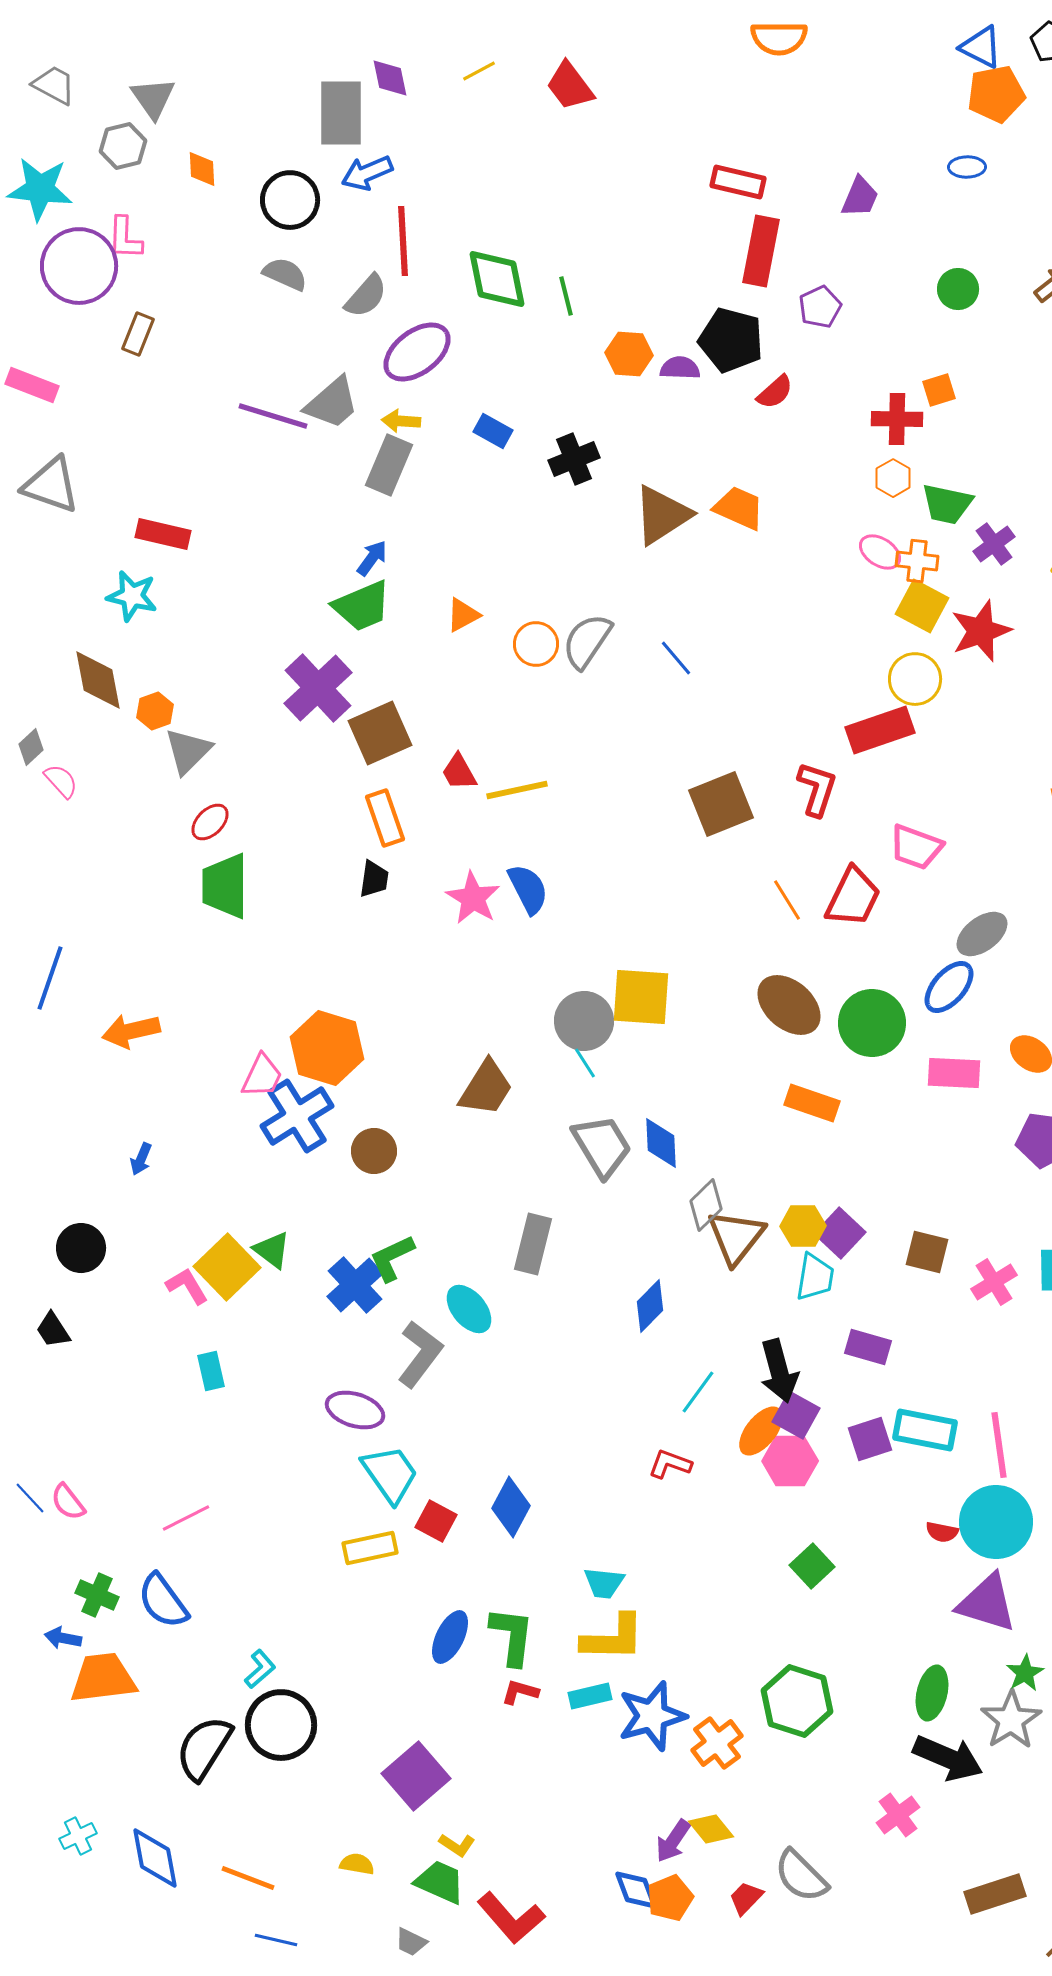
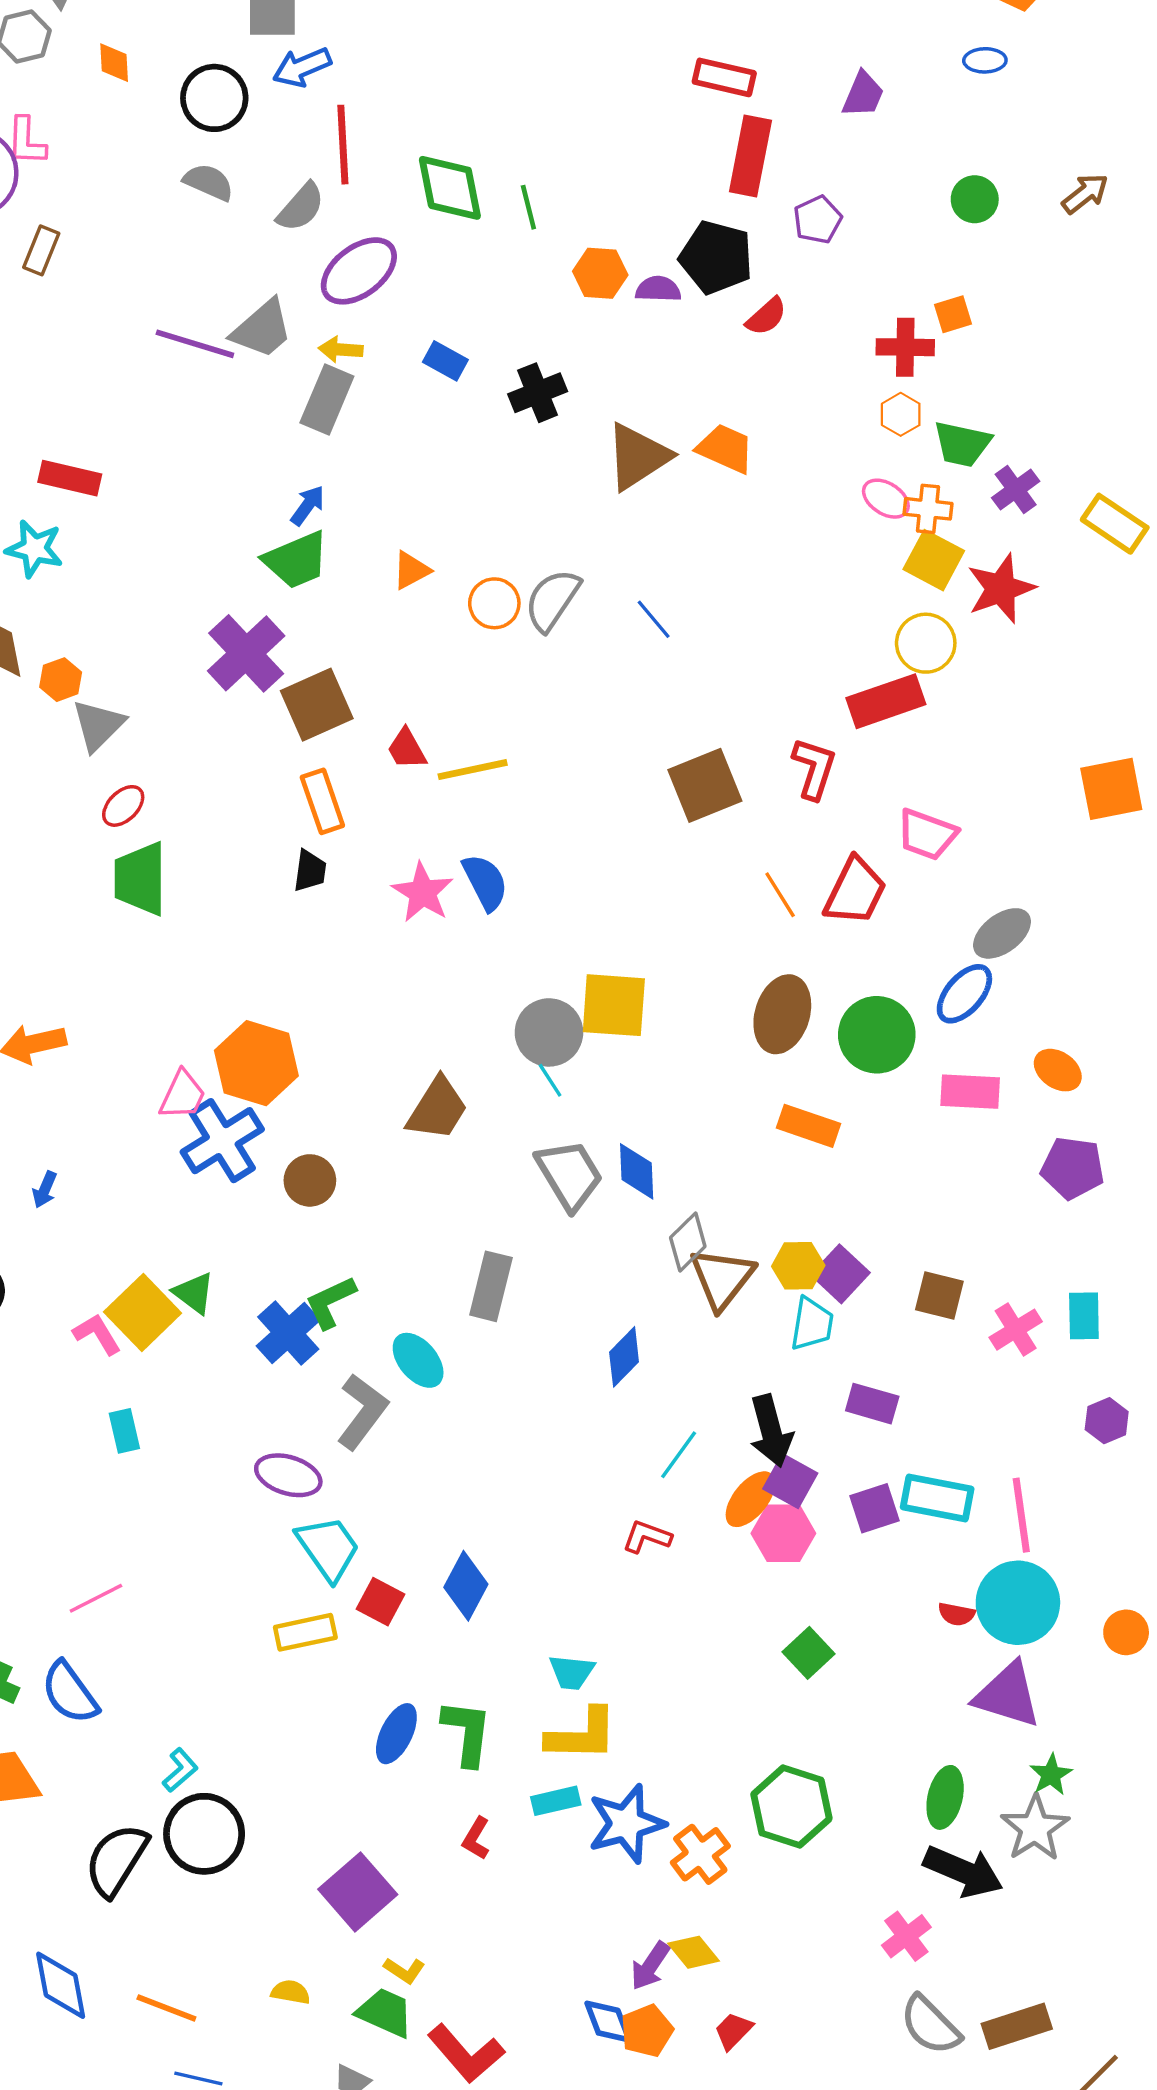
brown ellipse: (789, 1005) -> (782, 1014), turned 66
red L-shape: (520, 1692) -> (476, 1838), moved, turned -75
gray semicircle: (801, 1876) -> (930, 2025), moved

